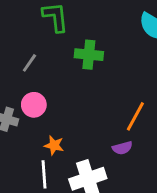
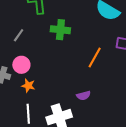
orange line: (135, 116) -> (95, 57), moved
orange star: (54, 145) -> (28, 86), moved

